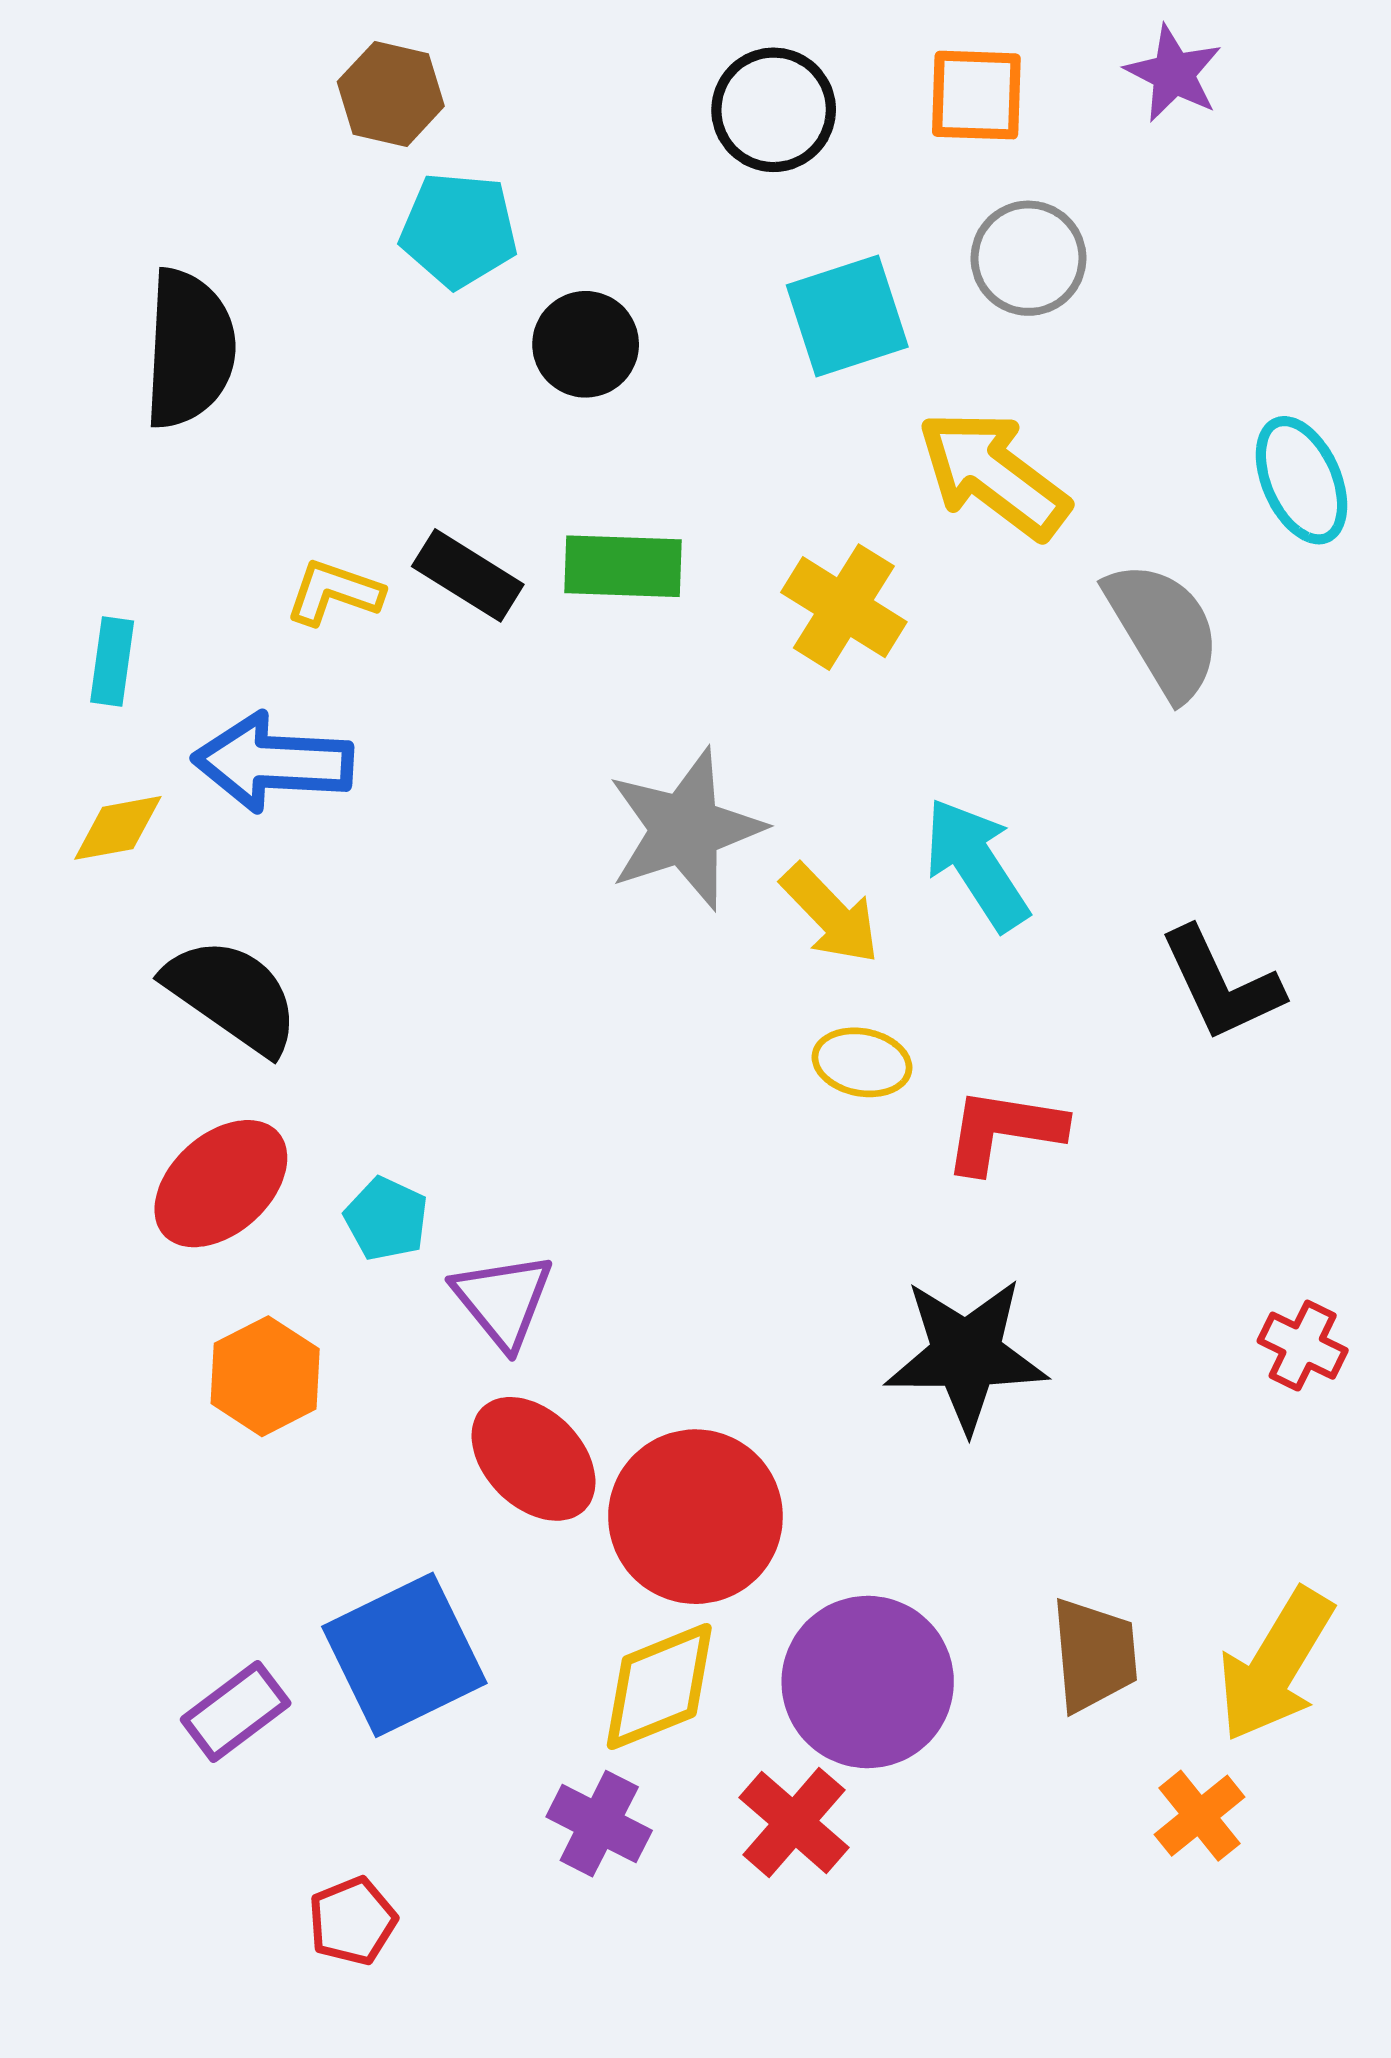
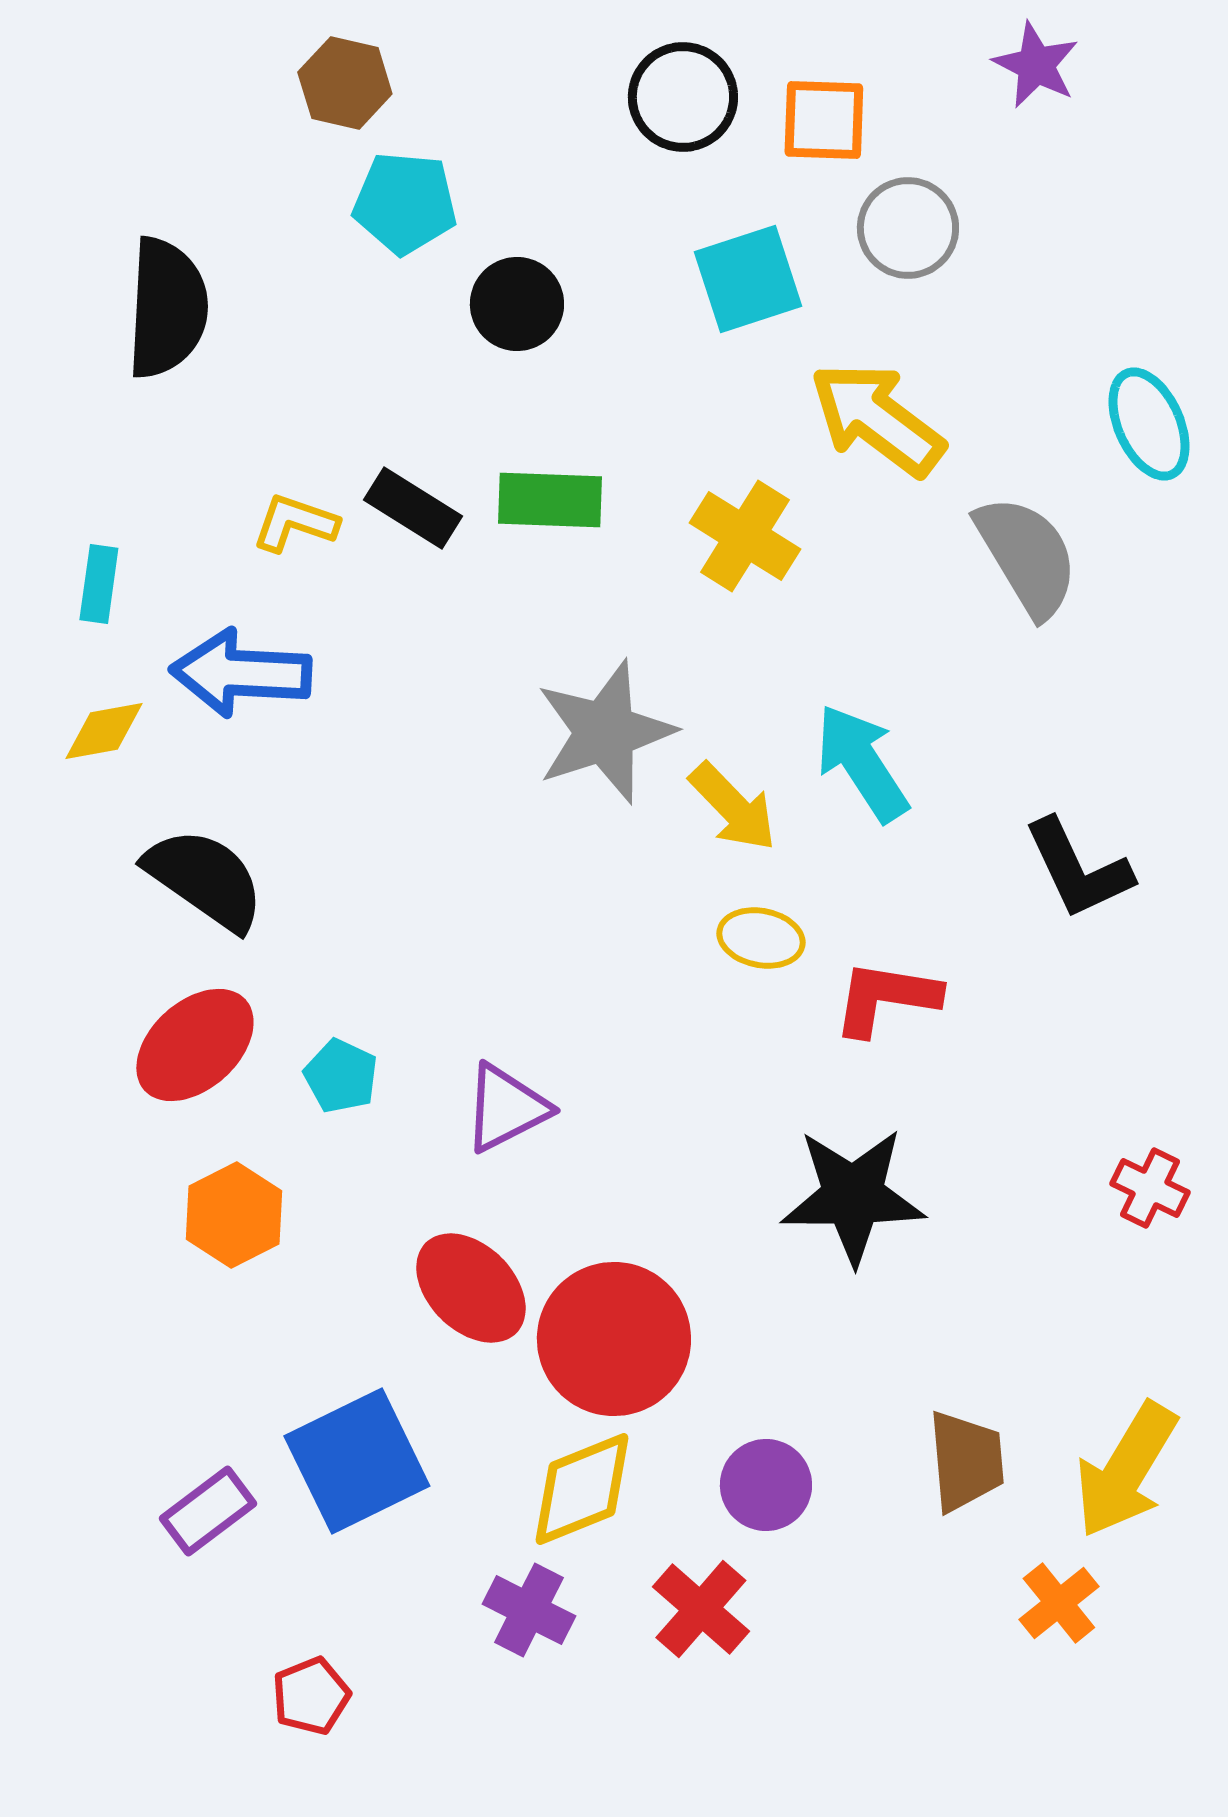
orange square: (976, 95) -> (824, 120), moved
purple triangle: (503, 1300) -> (506, 1108), moved, turned 42
purple circle: (868, 1682) -> (766, 1485), size x0.6

